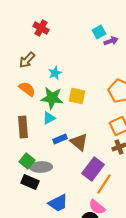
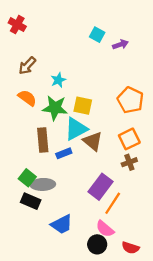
red cross: (41, 28) -> (17, 25), moved
cyan square: (99, 32) -> (97, 35), moved, turned -32
cyan triangle: (49, 118) -> (76, 129), moved, size x1.6
brown rectangle: (23, 127) -> (43, 140), moved
brown triangle: (79, 142) -> (93, 141), moved

